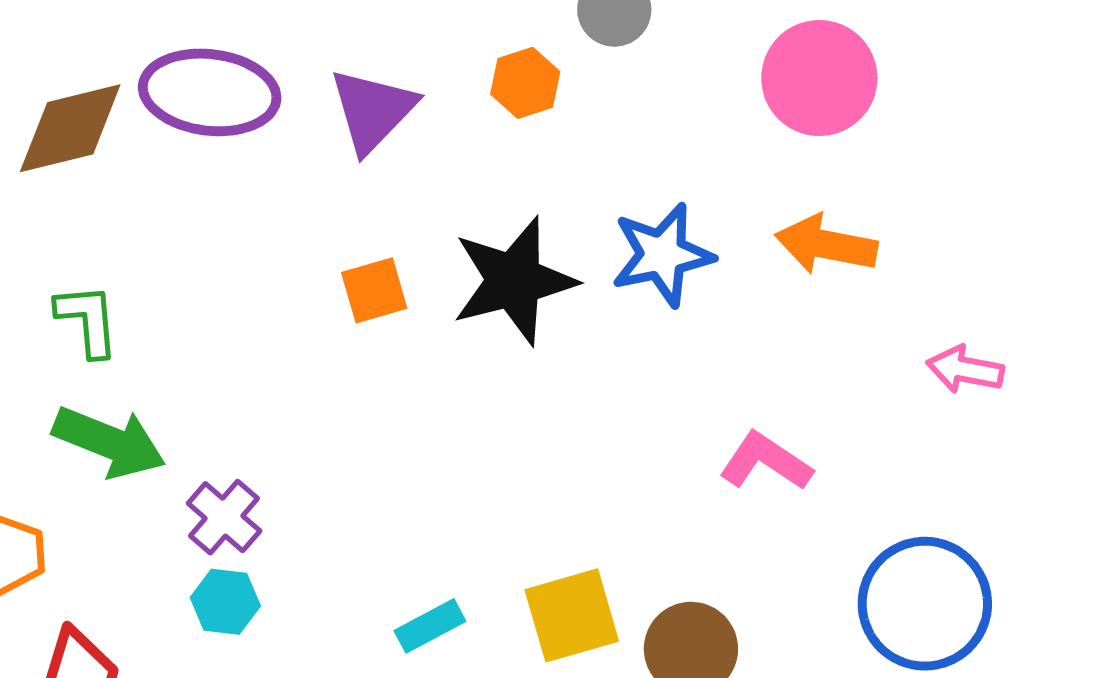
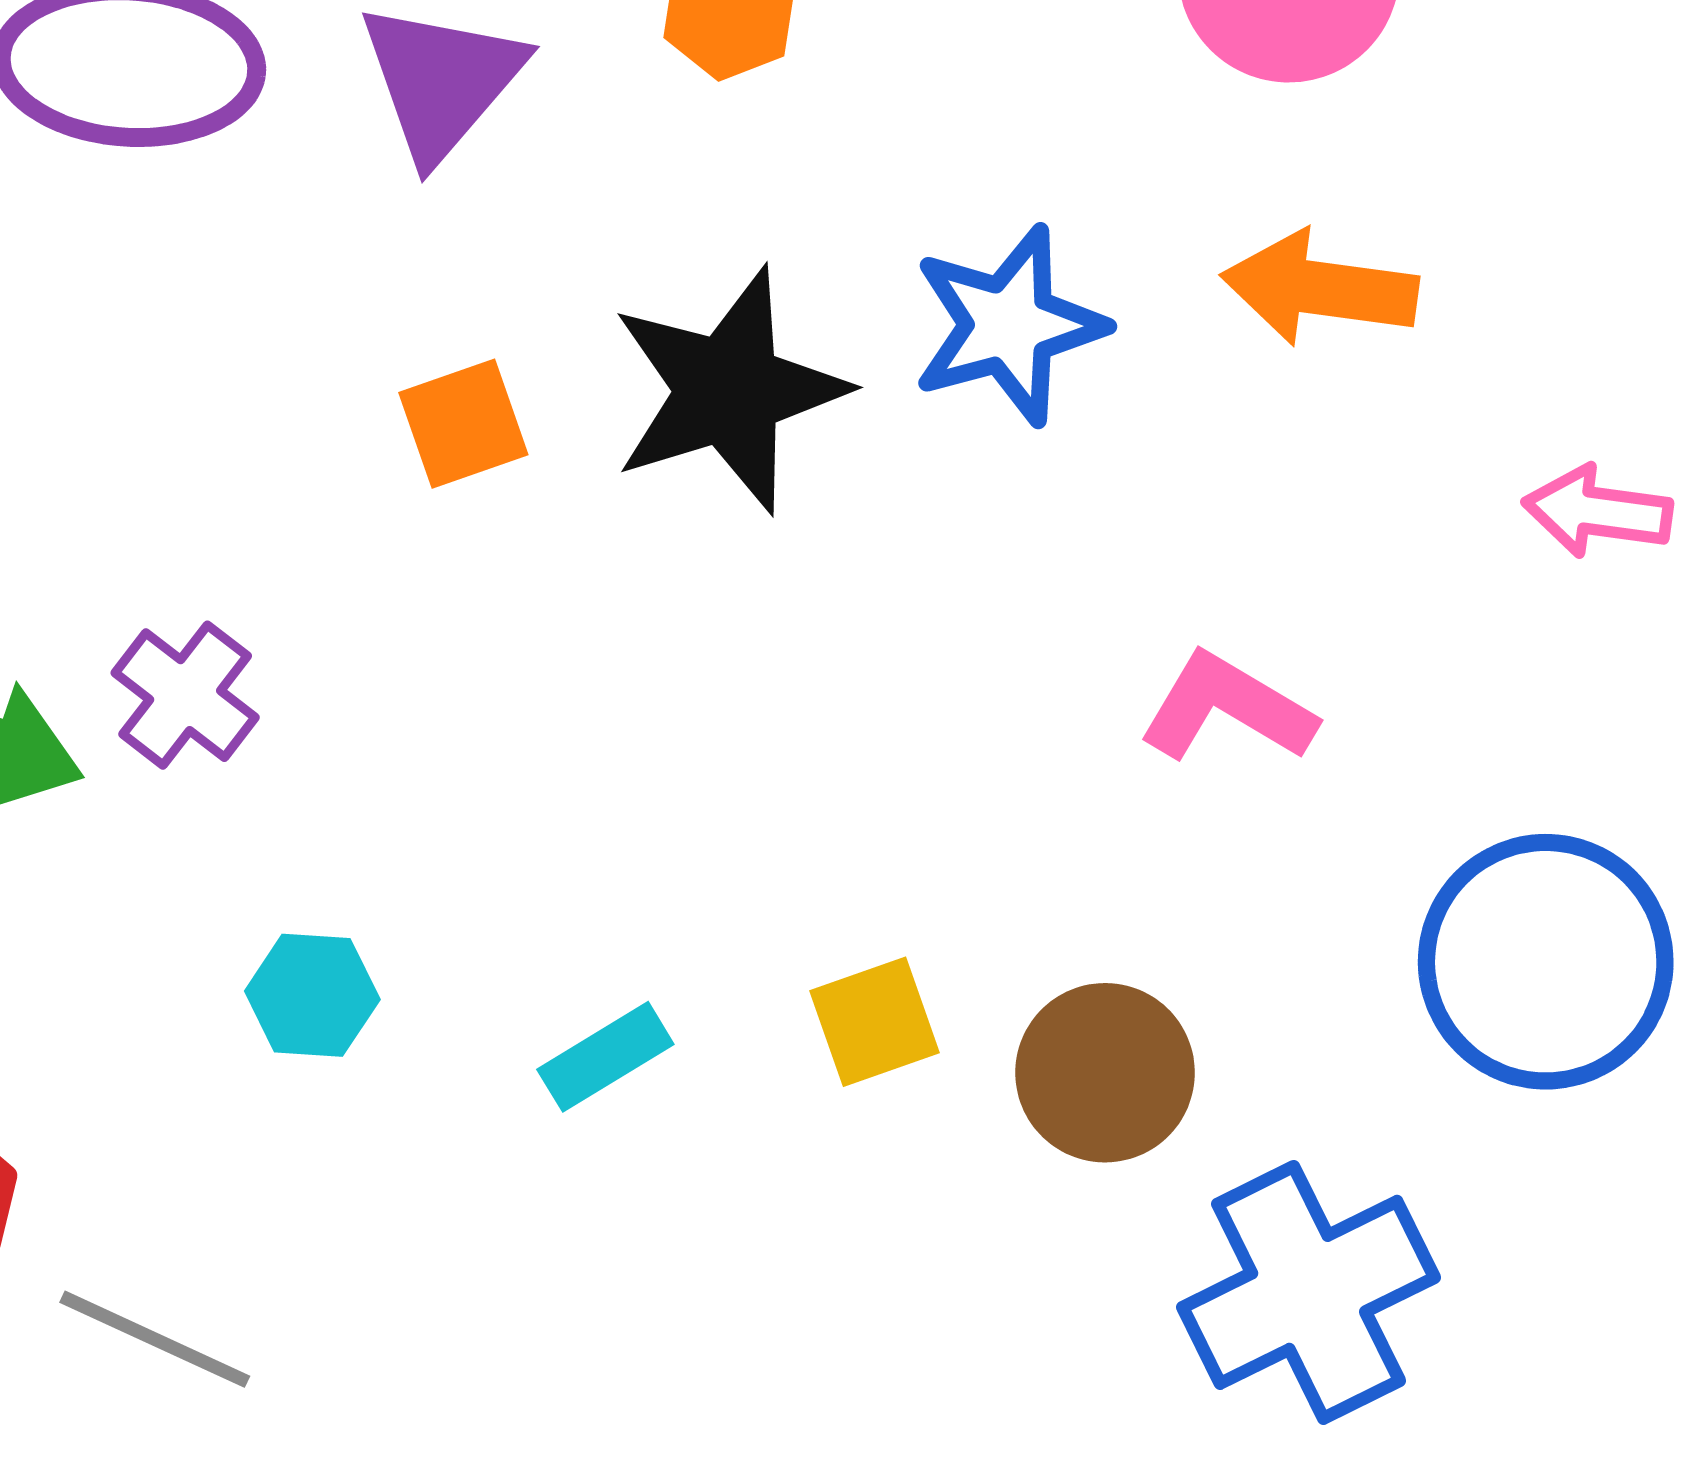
purple cross: (224, 517) -> (185, 695), moved
cyan hexagon: (225, 602) -> (312, 995), moved
yellow square: (572, 615) -> (874, 1022), size x0.7

